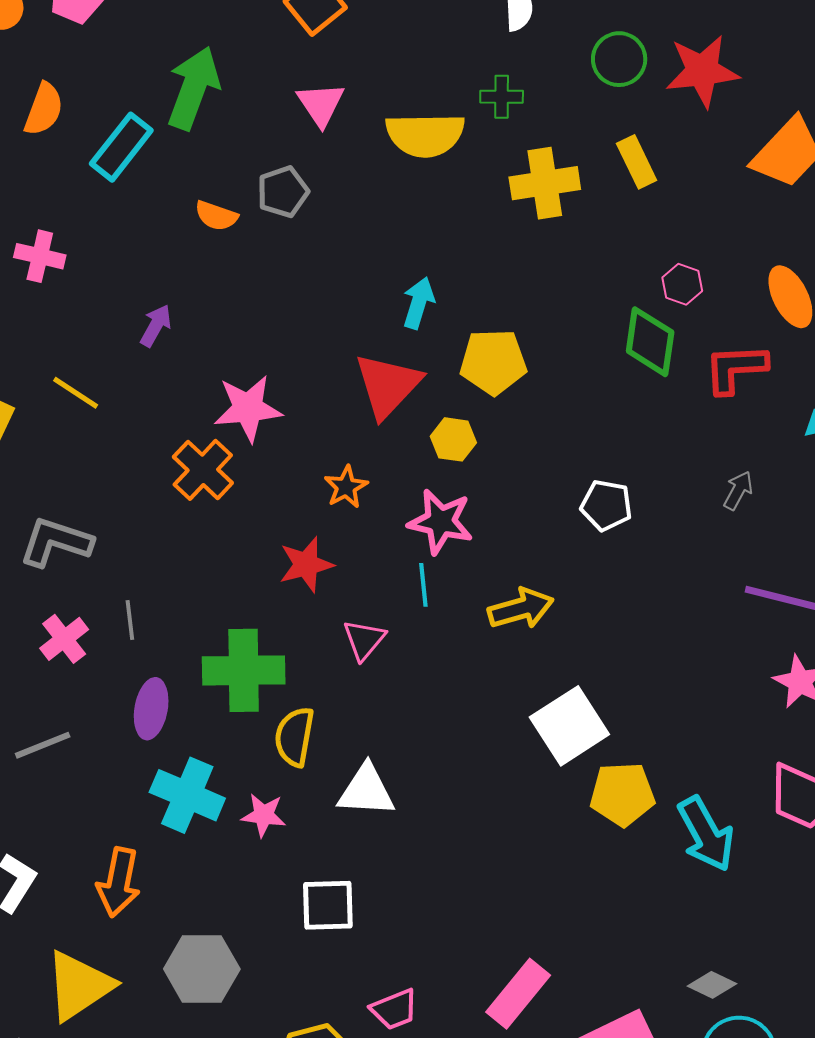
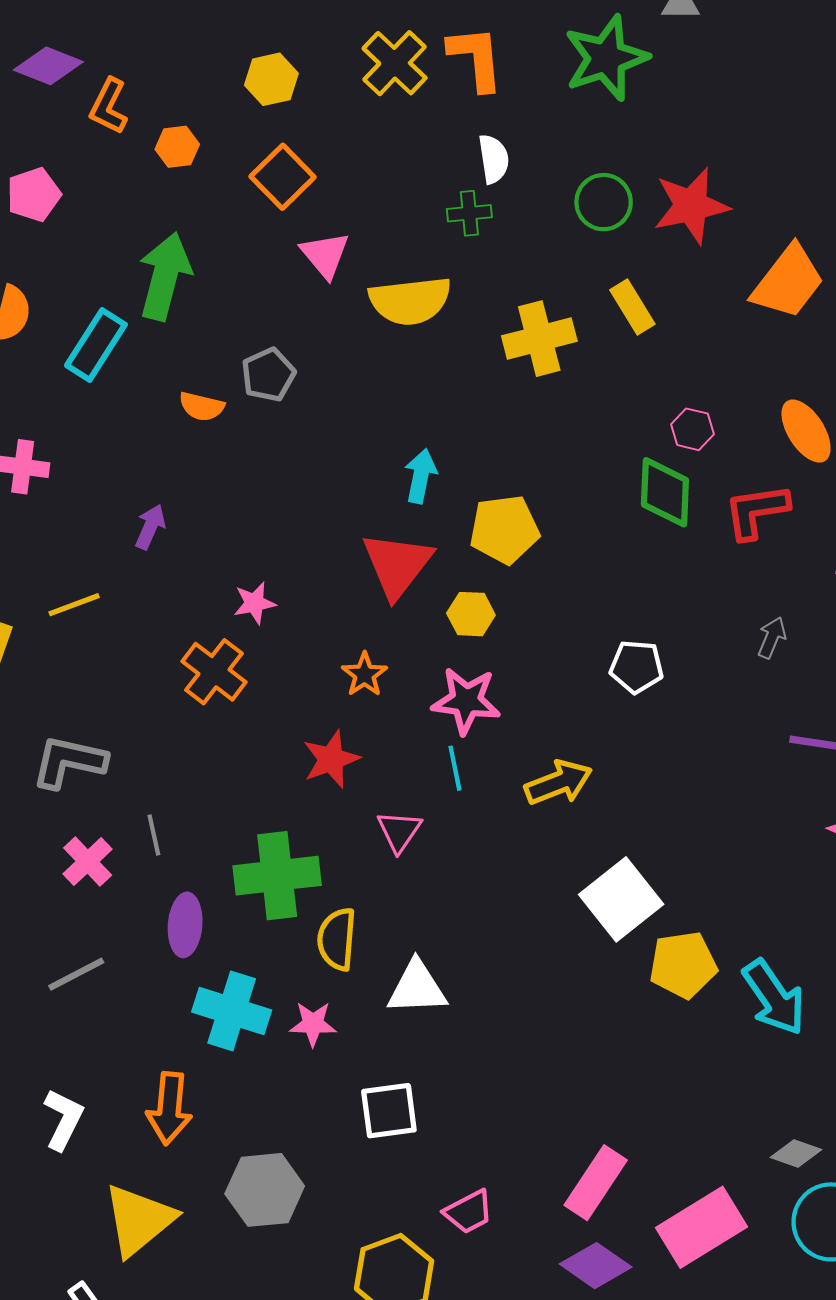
green cross: (502, 97) -> (469, 213), moved
pink triangle: (321, 104) -> (325, 255), moved
yellow line: (76, 393) -> (74, 605), turned -48
pink star: (248, 408) -> (254, 603), size x0.6

